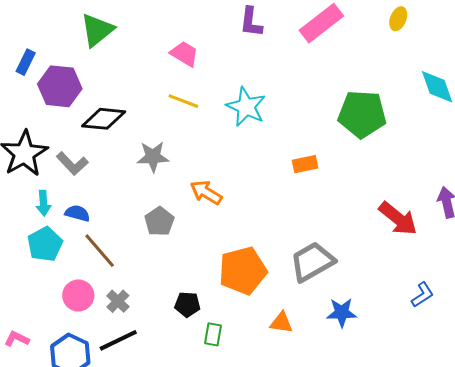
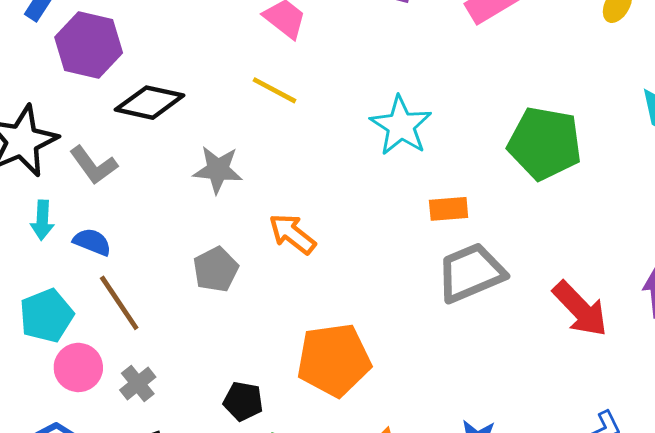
cyan star: (246, 107) -> (401, 126), moved
cyan pentagon: (45, 244) -> (46, 316), moved
gray trapezoid: (312, 262) -> (471, 273), moved

